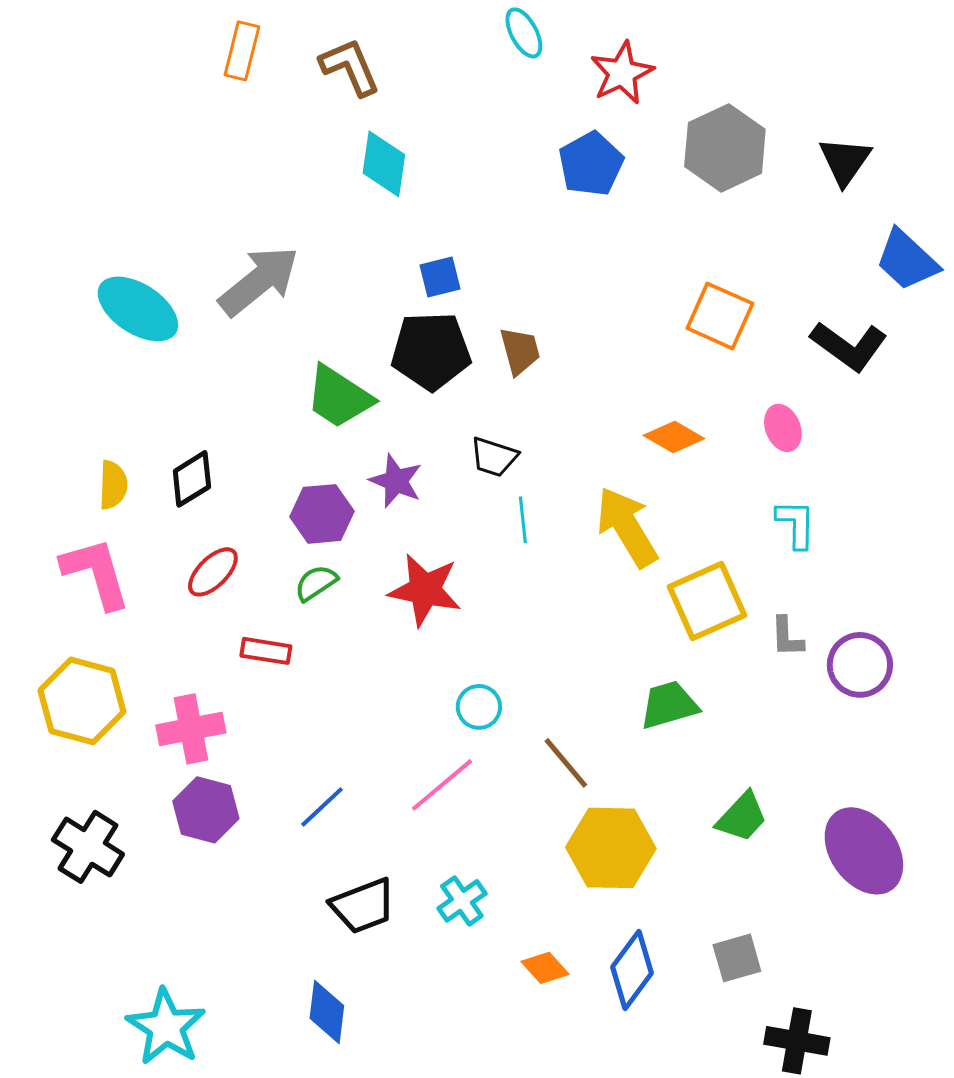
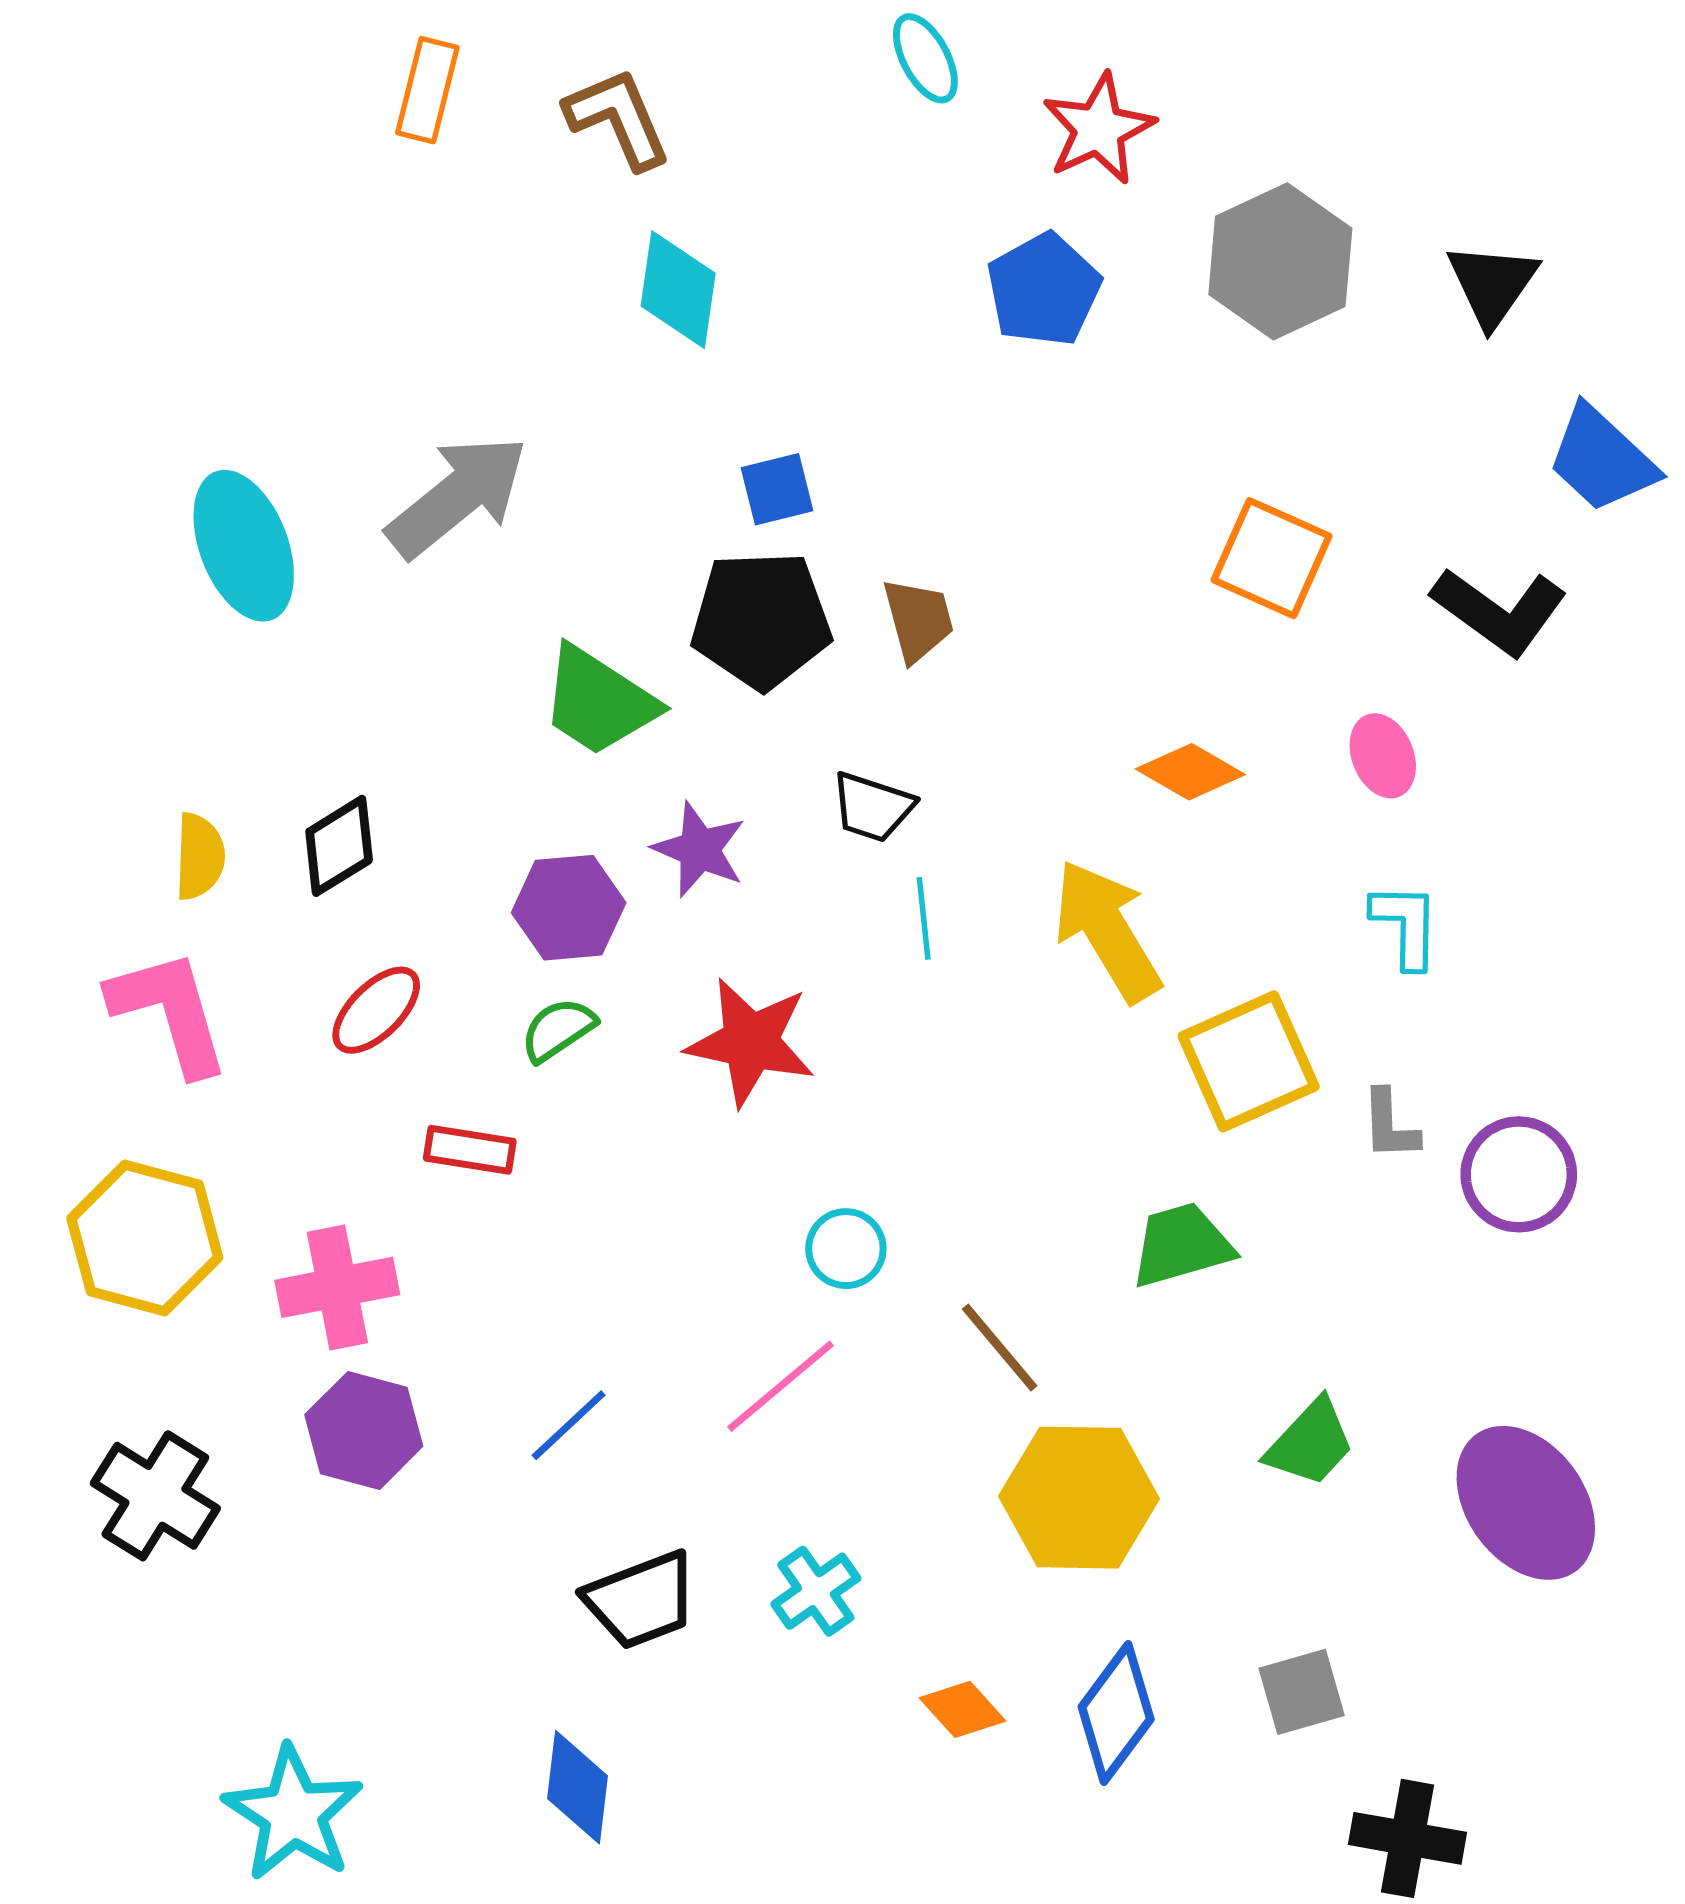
cyan ellipse: (138, 309) -> (244, 546), turned 36

